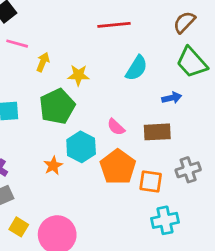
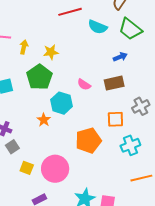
cyan semicircle: (136, 68) -> (98, 27), moved, turned 90
orange pentagon: (118, 167) -> (88, 140), moved, turned 30

